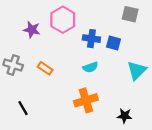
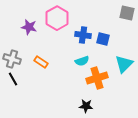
gray square: (130, 14) -> (127, 13), moved
orange cross: (86, 100) -> (97, 78), moved
black line: (23, 108) -> (13, 79), moved
black star: (125, 116) -> (86, 106), moved

